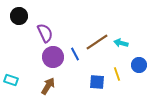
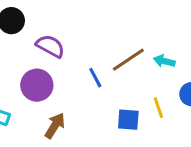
purple semicircle: (45, 33) -> (50, 46), turned -36
purple circle: (53, 57) -> (37, 85), moved

